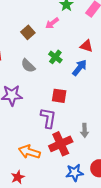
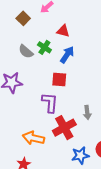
red triangle: (86, 46) -> (63, 31), moved
green cross: (55, 57) -> (44, 47), moved
blue arrow: (80, 68) -> (67, 55), moved

